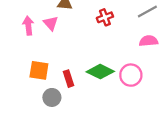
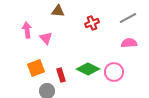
pink triangle: (51, 23) -> (46, 38), moved
orange square: (39, 70) -> (36, 68), turned -30

